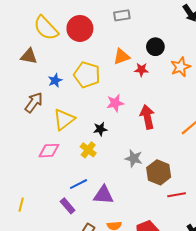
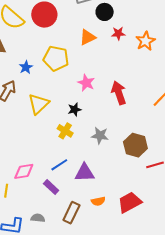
black circle: (155, 47) -> (105, 12), moved
red star: (141, 70) -> (118, 33), moved
pink star: (115, 103) -> (86, 83), turned -30
pink diamond: (49, 151) -> (24, 171), moved
gray star: (134, 158) -> (100, 136), moved

